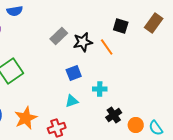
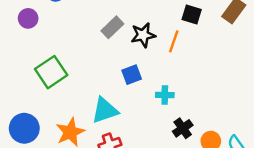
orange line: (107, 47) -> (174, 41), turned 54
cyan triangle: (72, 101) -> (105, 110), moved, size x1.6

